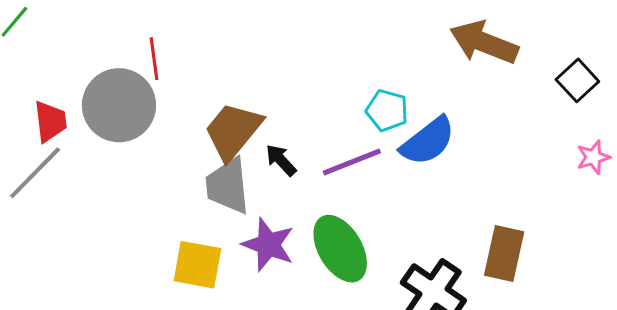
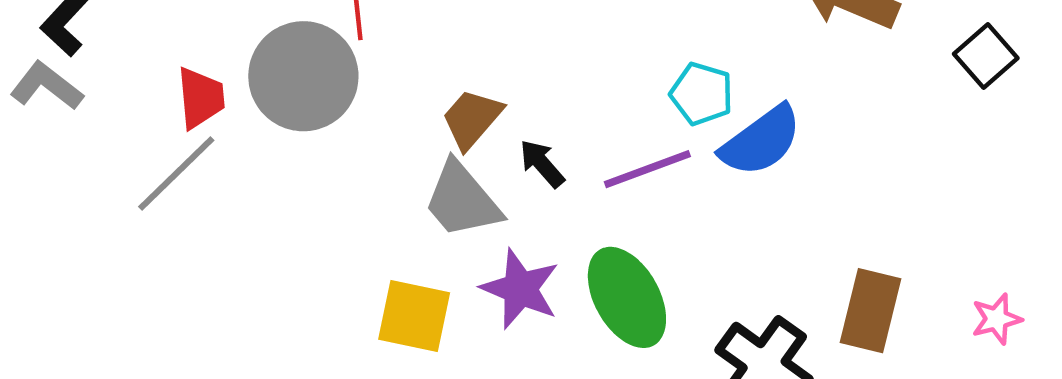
brown trapezoid: (233, 131) -> (472, 119), size x0.7
pink star: (593, 157) -> (997, 319), moved
gray trapezoid: (228, 186) -> (462, 200), turned -36

